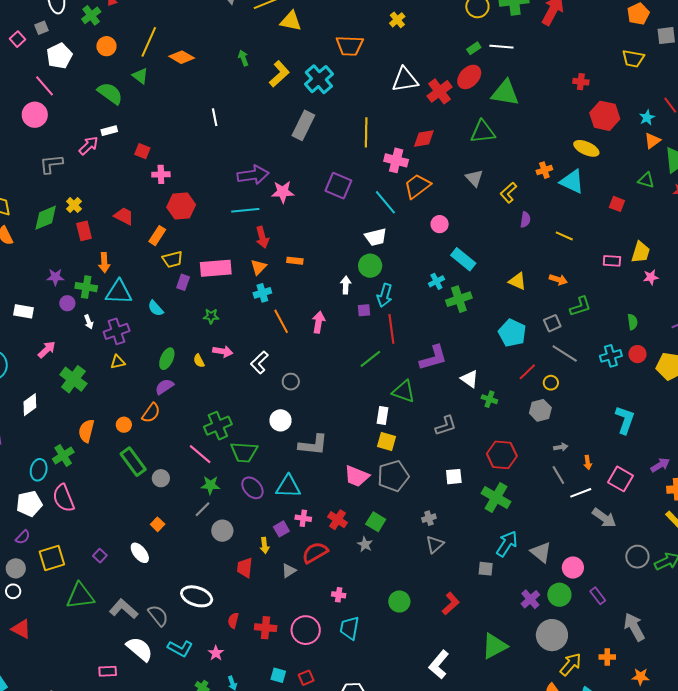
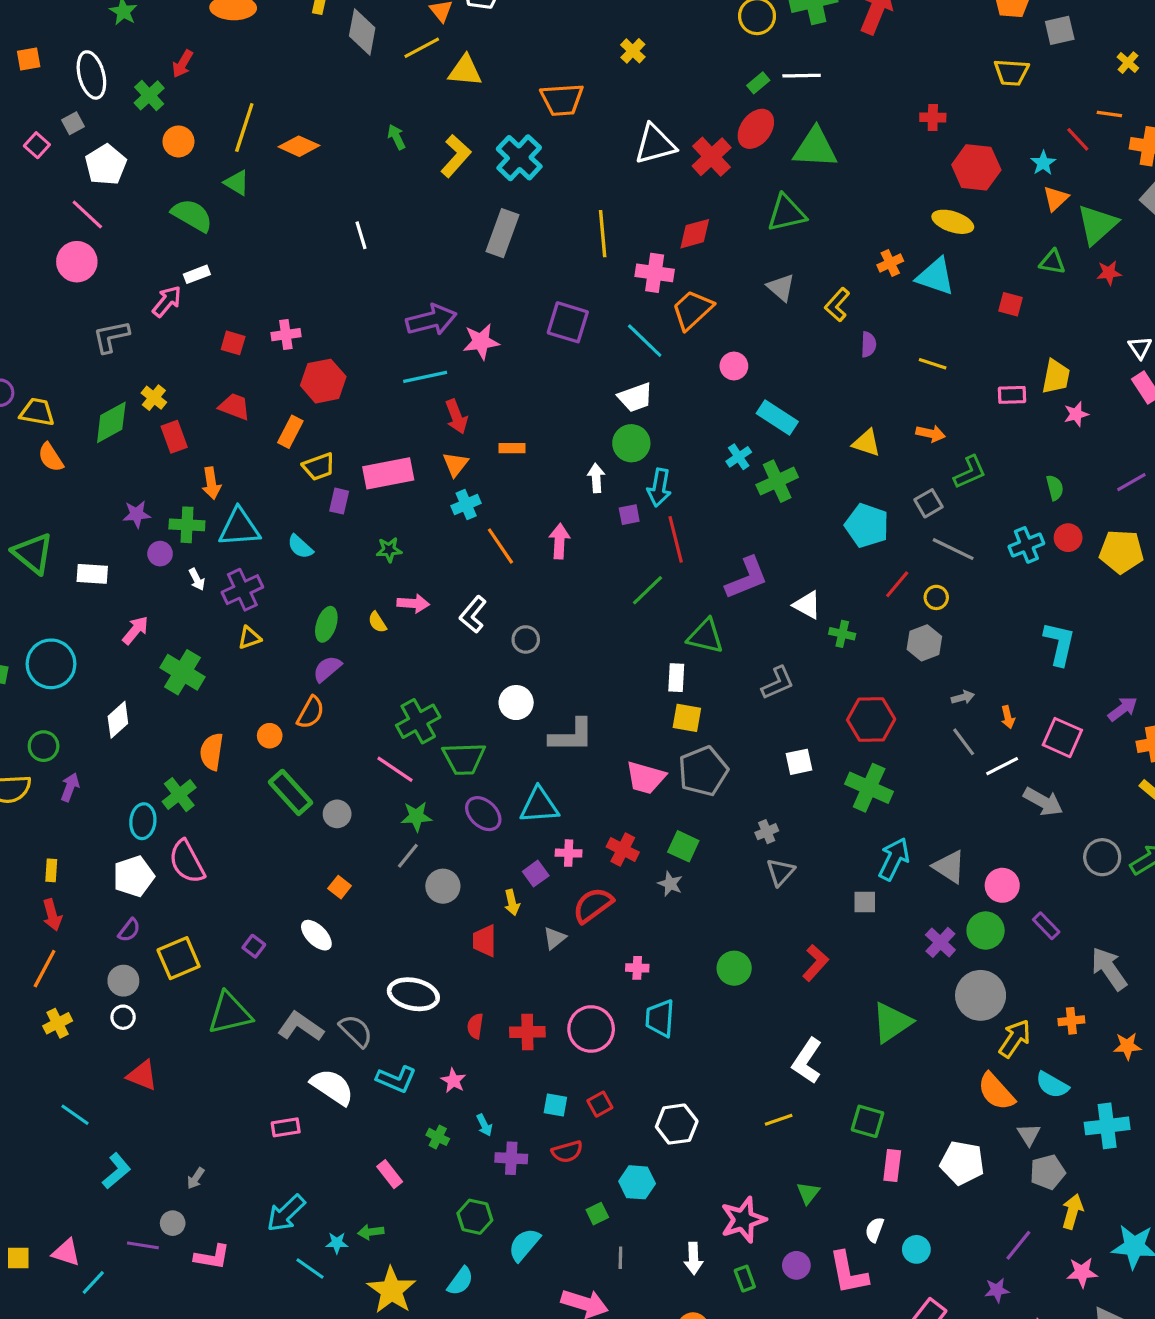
red square: (142, 151) -> (233, 343), moved

